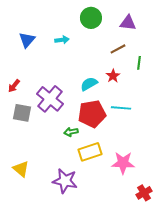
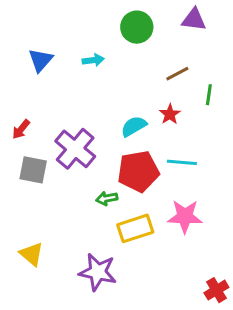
purple triangle: (128, 23) -> (194, 20), moved
pink star: (123, 163) -> (185, 216), moved

